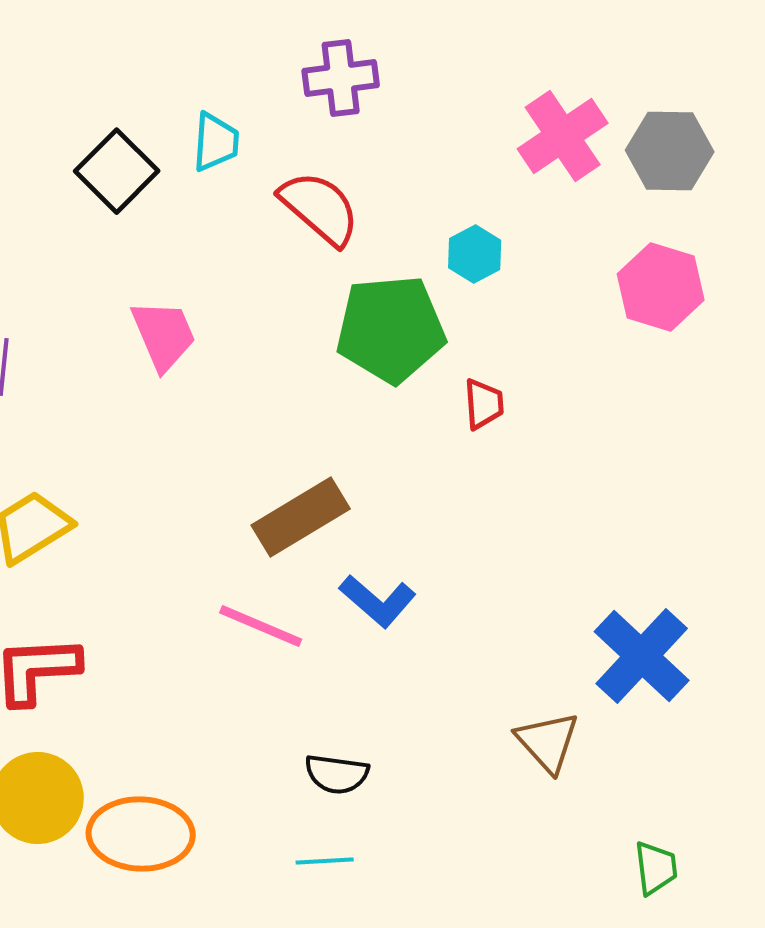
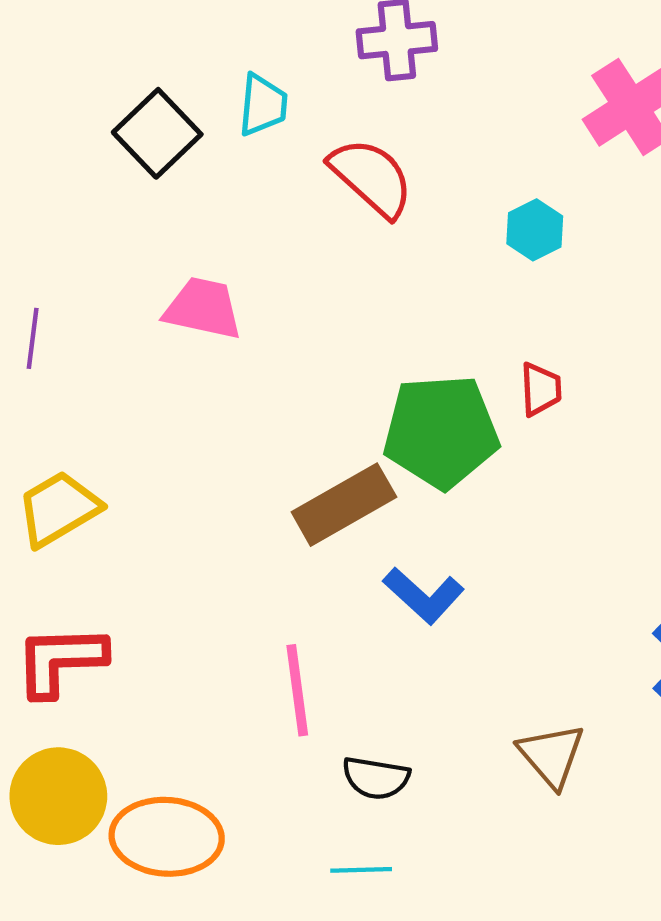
green pentagon: (391, 329) -> (441, 431), moved
pink trapezoid: (164, 335) -> (203, 308), turned -56
pink line: (261, 626) -> (297, 690), moved, turned 58
brown triangle: (548, 742) -> (551, 755), moved

